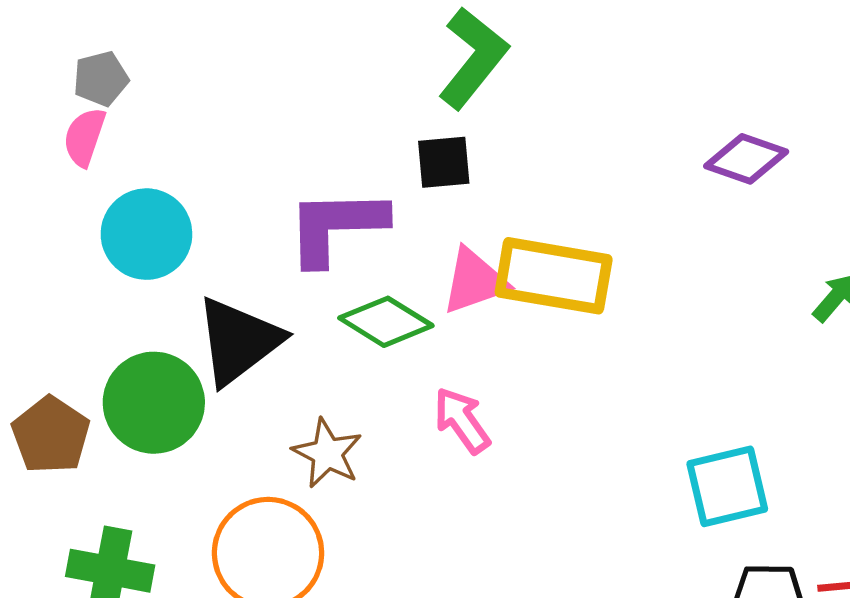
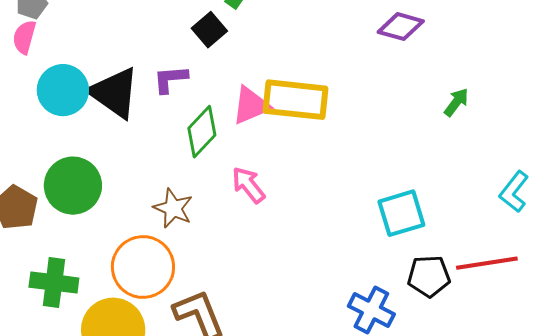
black square: (444, 162) -> (209, 30), moved, turned -32
purple L-shape: (336, 226) -> (170, 79), size x0.6
green diamond: (386, 322) -> (202, 132), turned -75
black triangle: (239, 341) -> (114, 93), moved, turned -44

